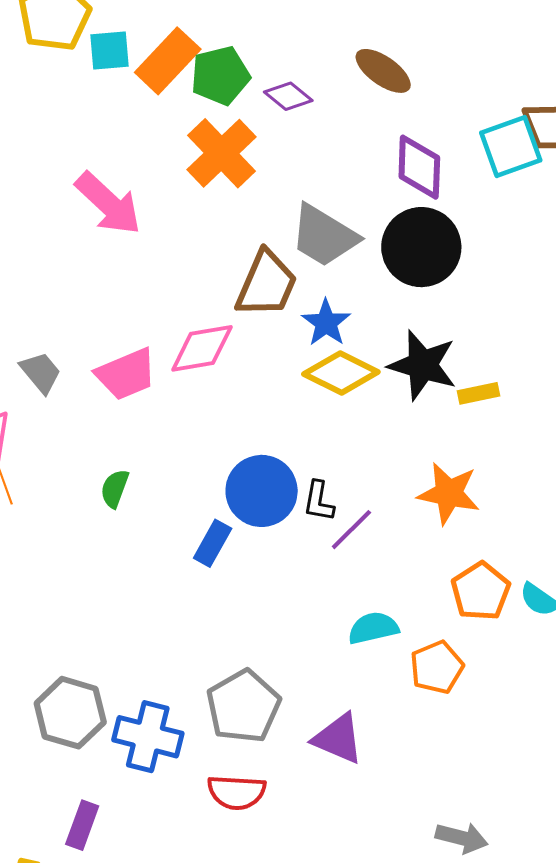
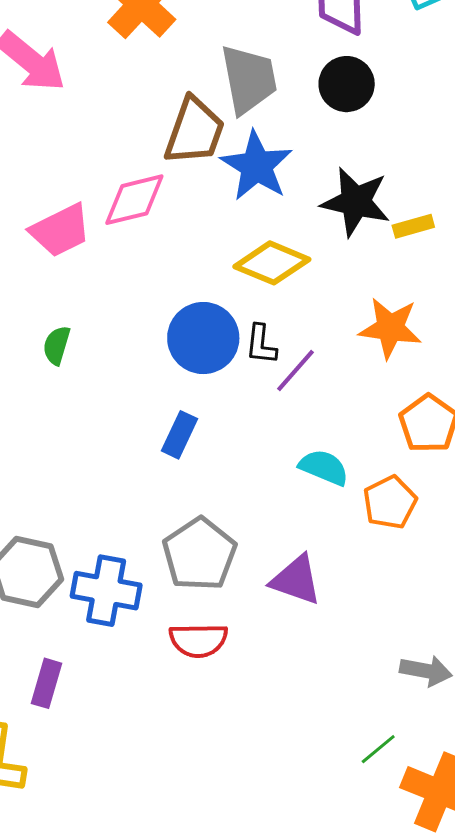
gray trapezoid: (324, 236) -> (249, 79), turned -128
black circle: (421, 247) -> (347, 84), size x0.7
blue star: (326, 323) -> (257, 166), size x1.5
yellow diamond: (341, 373) -> (272, 263), moved
blue rectangle: (213, 543) -> (179, 435), moved
cyan semicircle: (373, 628) -> (324, 467), turned 39

